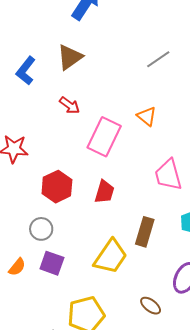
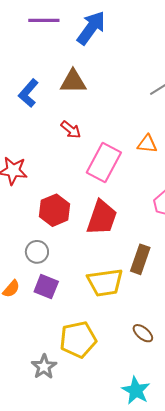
brown triangle: (70, 57) -> (73, 82), turned 32
orange triangle: (147, 116) -> (147, 144), turned -35
red trapezoid: (104, 192) -> (102, 218), size x1.5
yellow trapezoid: (111, 257) -> (105, 283), turned 45

